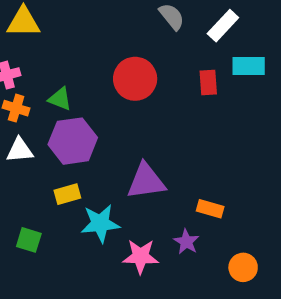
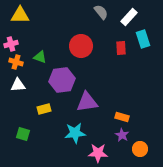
cyan rectangle: (249, 66) -> (143, 39), turned 72
purple hexagon: (73, 141) -> (62, 80), moved
cyan star: (100, 223) -> (75, 133), moved
purple star: (186, 242) -> (122, 135), moved
pink star: (141, 256) -> (98, 153), moved

